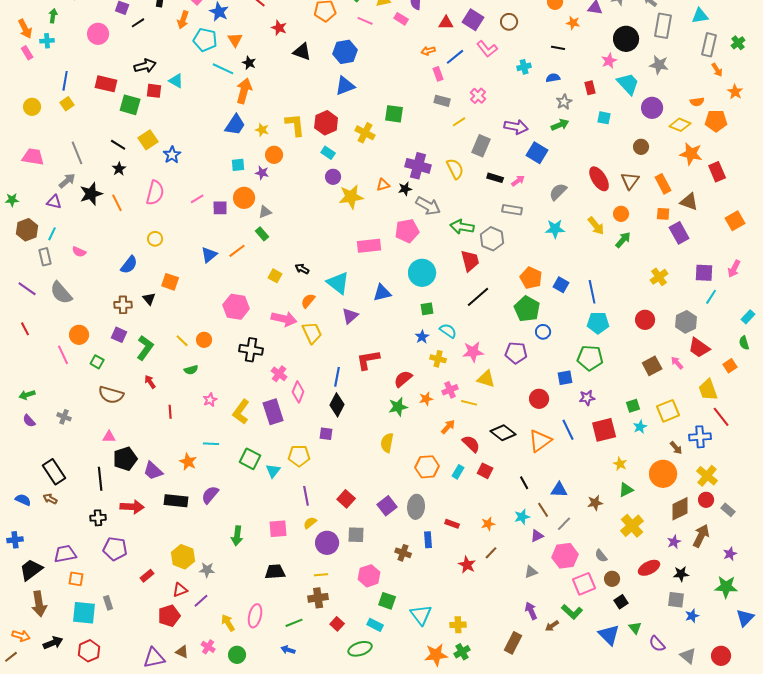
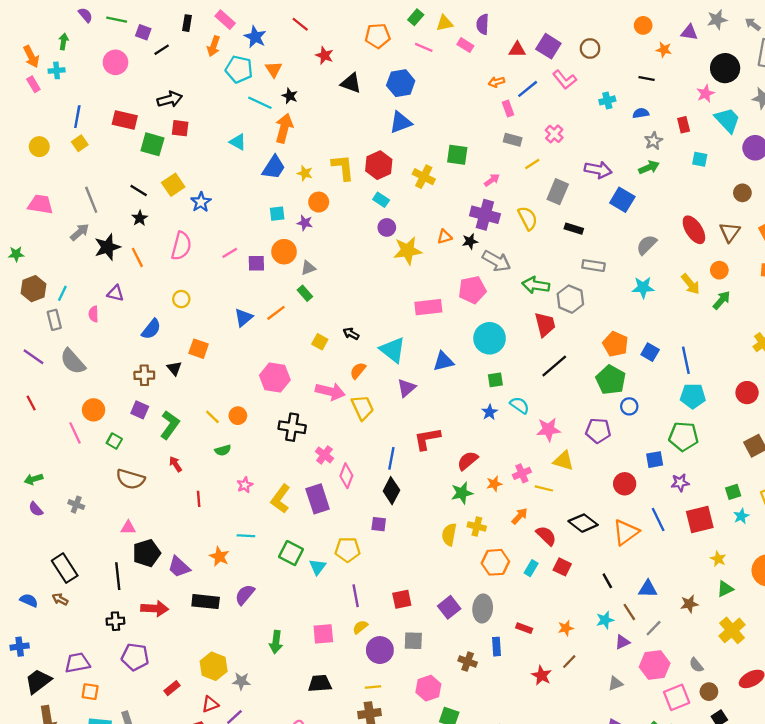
cyan triangle: (176, 81) -> (238, 142), moved
pink arrow: (518, 181) -> (492, 180), moved
purple triangle: (54, 202) -> (115, 293), moved
pink semicircle: (79, 252) -> (94, 314), turned 64
yellow cross: (438, 359) -> (477, 526), moved
red square: (346, 499) -> (402, 599), turned 36

